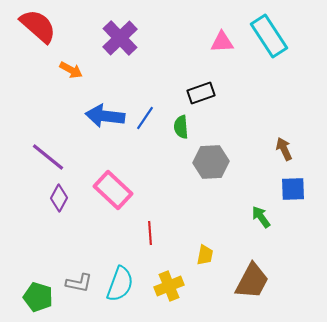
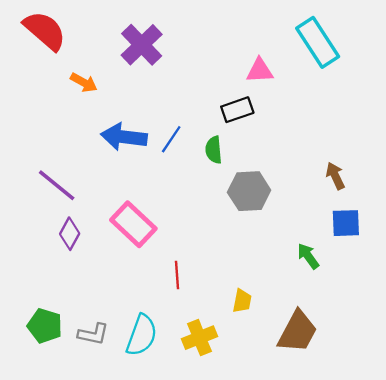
pink triangle: (222, 42) -> (260, 71), moved
green pentagon: (38, 297) -> (45, 326), moved

